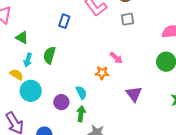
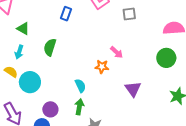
cyan arrow: (28, 60) -> (19, 52), moved
yellow semicircle: (17, 75) -> (11, 72), moved
purple circle: (61, 102) -> (50, 109), moved

